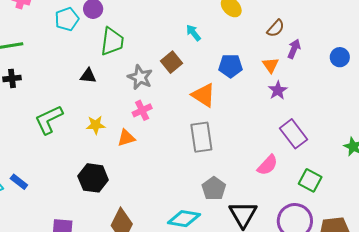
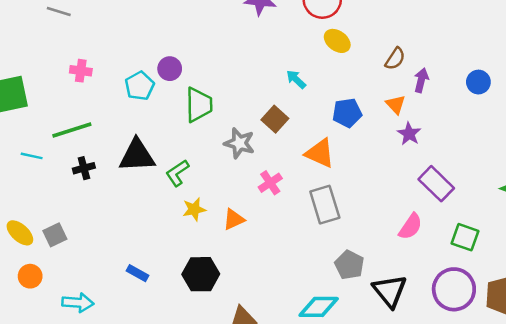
black triangle: (88, 76) -> (137, 156), moved, size x1.8
pink cross: (142, 110) -> (270, 183), moved
green L-shape: (49, 120) -> (177, 173), moved, size x0.7
blue rectangle: (19, 182) -> (137, 273), moved

